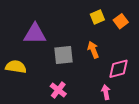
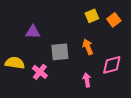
purple triangle: (35, 34) -> (33, 32), size x0.7
pink cross: (58, 90) -> (40, 72), moved
pink arrow: (106, 92) -> (87, 80), moved

